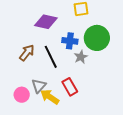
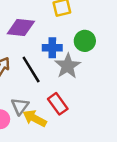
green circle: (97, 38) -> (85, 41), size x0.7
gray star: (81, 57) -> (68, 66), size x1.5

